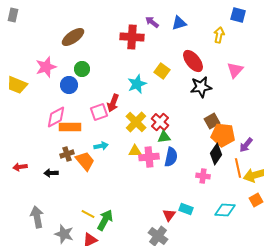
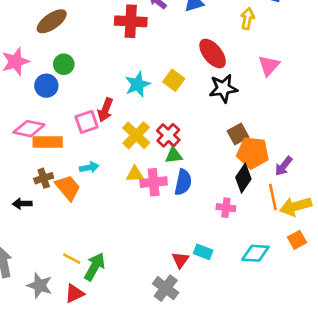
yellow square: (162, 71) -> (174, 80), moved
pink diamond: (56, 117) -> (29, 129), turned 40

